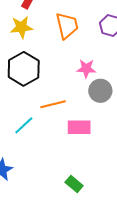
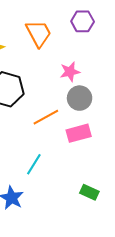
gray circle: (100, 91) -> (80, 98), moved
cyan line: (24, 125) -> (34, 164), moved

